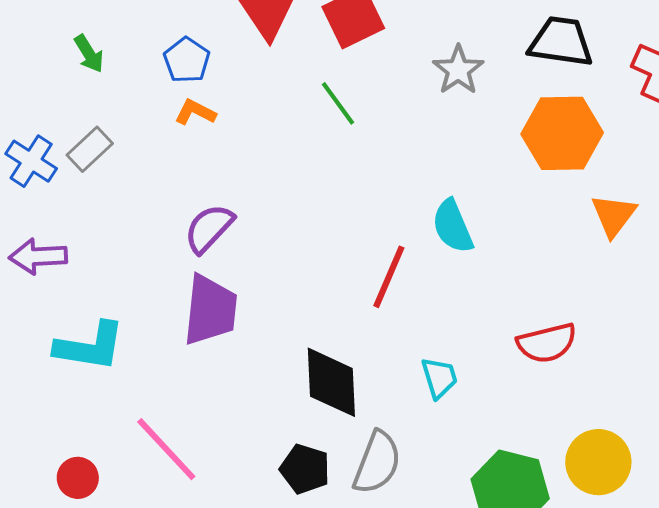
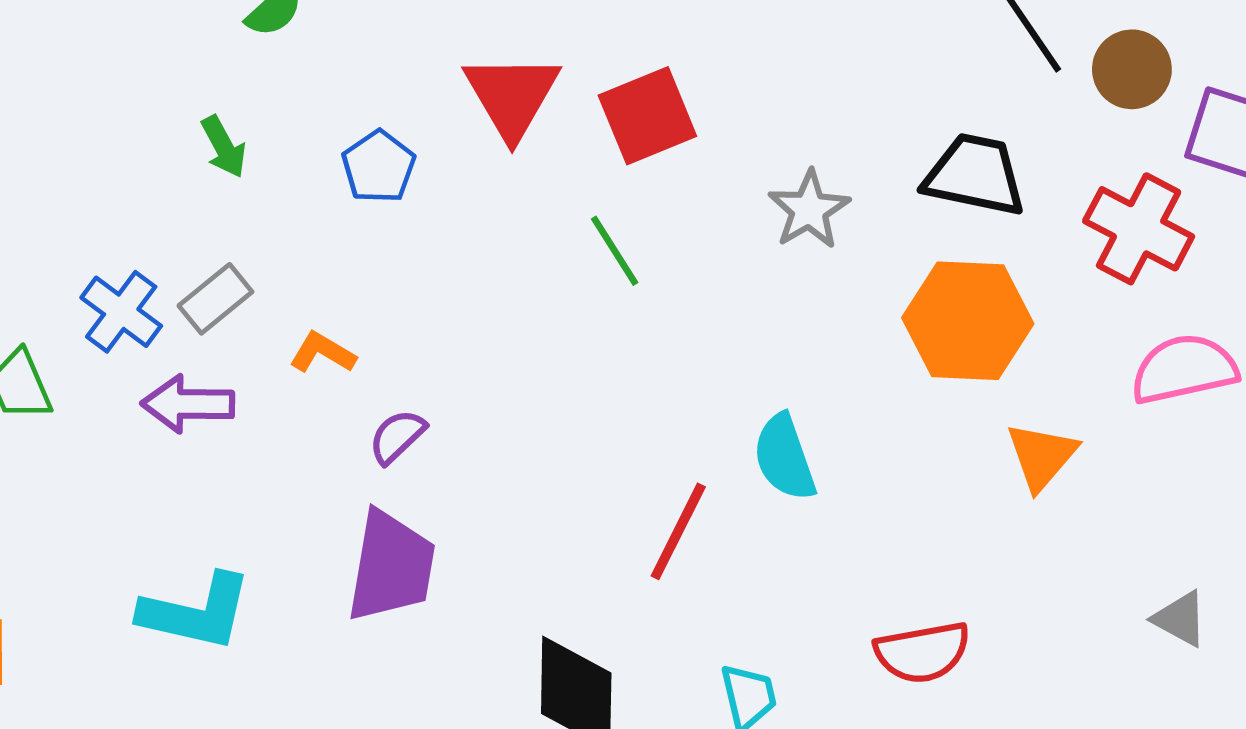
orange L-shape: (195, 112) -> (323, 353), moved
purple semicircle: (209, 228) -> (397, 436), size x0.7
purple arrow: (38, 256) -> (188, 404), moved

